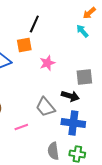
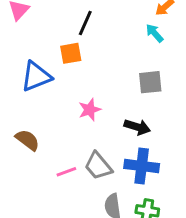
pink star: (47, 63) -> (90, 110), moved
gray square: (84, 77) -> (150, 82), moved
gray trapezoid: (45, 107) -> (98, 166), moved

